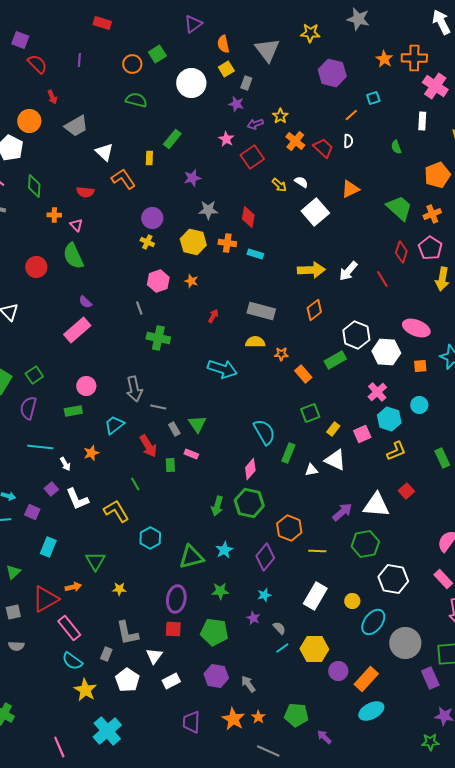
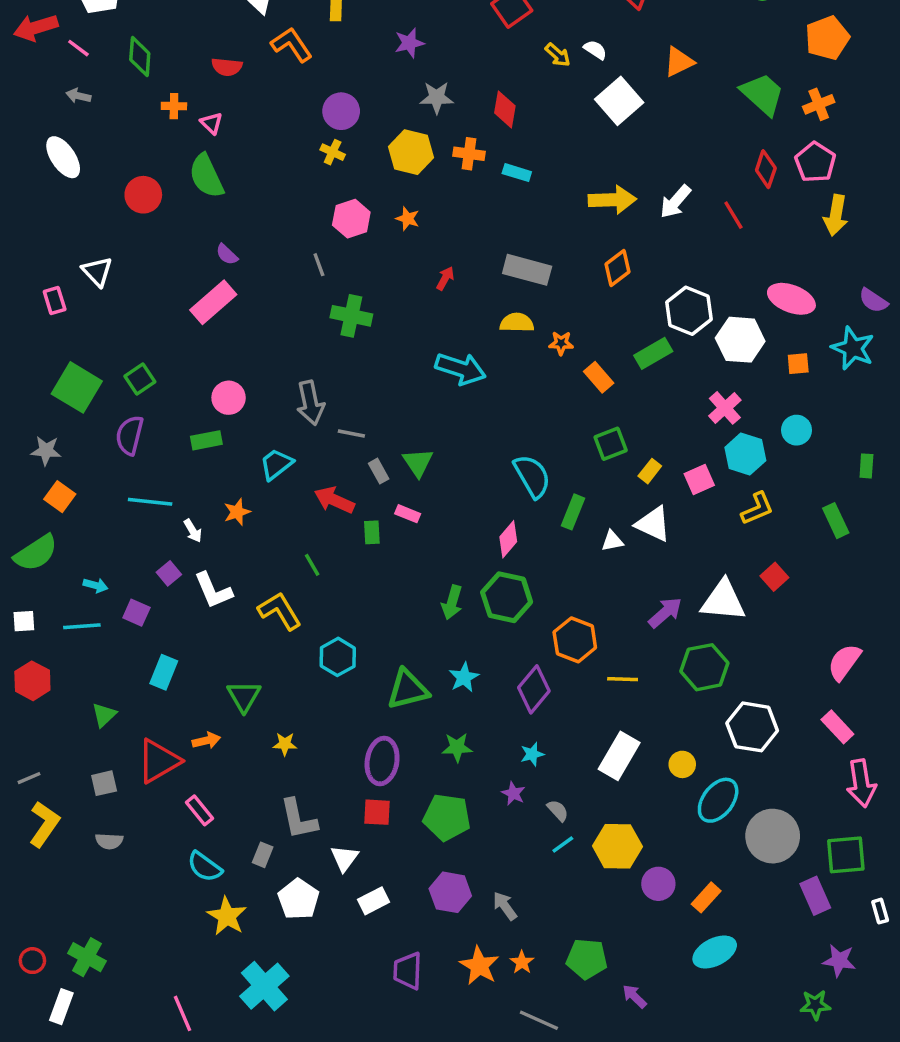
red arrow: (148, 446) -> (334, 500), turned 145
pink rectangle: (69, 628) -> (200, 810), size x0.7
orange rectangle: (366, 679) -> (706, 897), size x0.7

